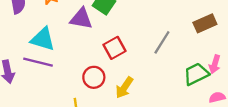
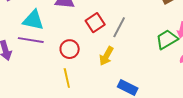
gray line: (162, 42) -> (119, 27), moved
red circle: (94, 77) -> (70, 49), moved

